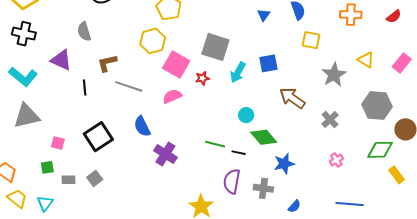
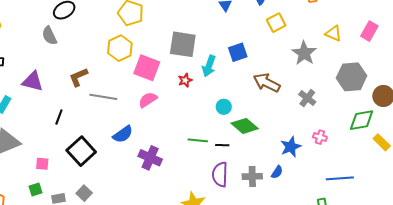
gray semicircle: (84, 31) -> (49, 36), moved
yellow square: (311, 40) -> (276, 23), turned -30
red star: (202, 78) -> (185, 80), moved
black line: (85, 88) -> (59, 117), moved, turned 35
blue semicircle: (142, 126) -> (123, 134), turned -90
pink cross: (336, 160) -> (320, 137), turned -32
blue star: (284, 164) -> (291, 147), moved
blue semicircle: (294, 206) -> (277, 172), moved

